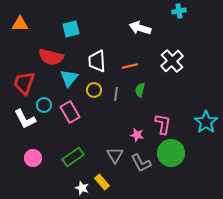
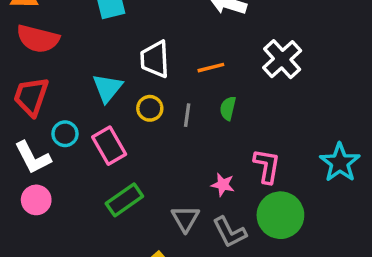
red semicircle: (51, 57) -> (38, 39), moved
green rectangle: (73, 157) -> (124, 200), moved
pink circle: (33, 158) -> (36, 200), moved

